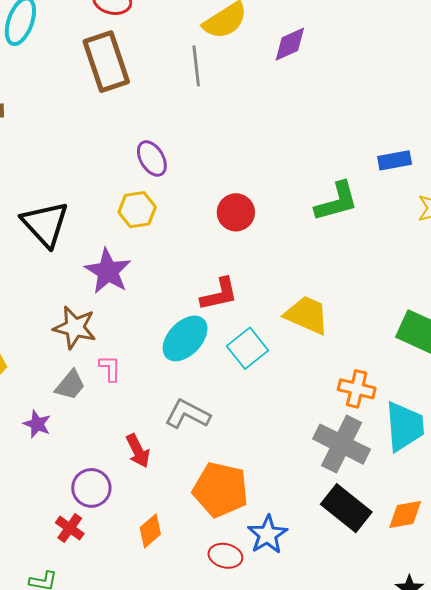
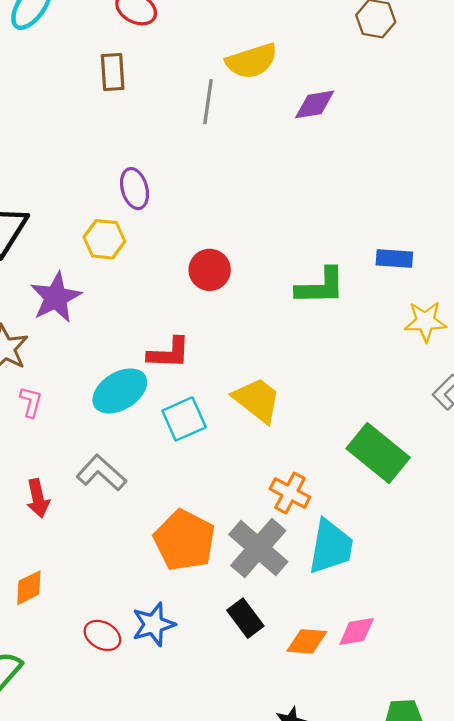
brown rectangle: (106, 62) -> (113, 72), size x0.6
orange pentagon: (220, 490) -> (184, 540), moved
black rectangle: (346, 508) -> (245, 618), size x0.7

